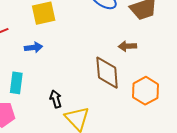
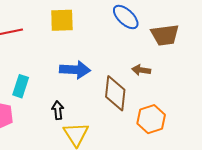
blue arrow: (33, 47) -> (75, 70), moved, size x1.6

